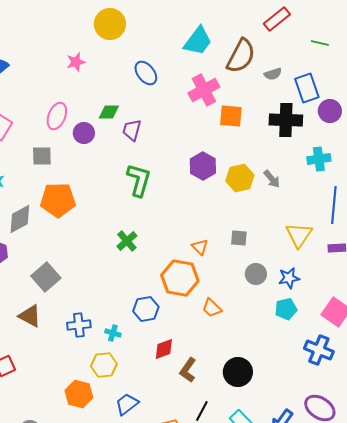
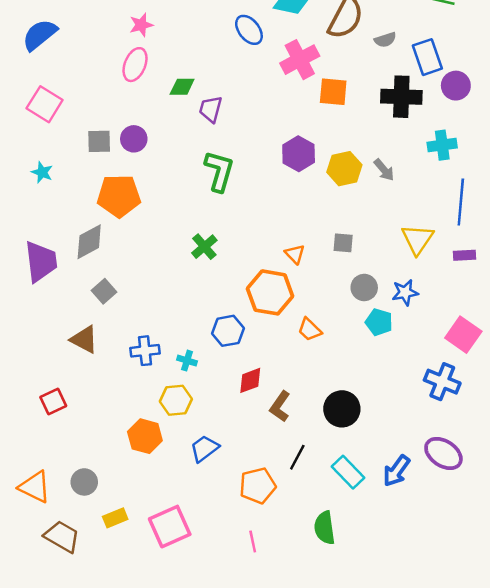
blue ellipse: (146, 73) -> (249, 30), moved
pink ellipse: (57, 116) -> (135, 65), moved
purple circle: (84, 133) -> (134, 139), moved
gray diamond: (20, 219) -> (89, 242), moved
gray square: (46, 277) -> (104, 291), size x0.7
cyan pentagon: (286, 309) -> (379, 322), moved, turned 30

